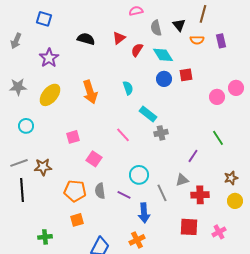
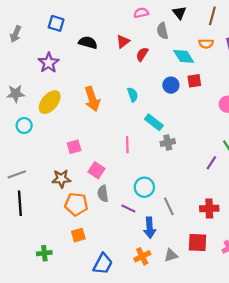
blue square: (44, 19) -> (56, 23), moved
black triangle: (179, 25) -> (179, 13), moved
gray arrow: (16, 41) -> (16, 34), moved
cyan diamond: (163, 55) -> (184, 56), moved
cyan circle: (26, 126) -> (24, 126), moved
pink line: (123, 135) -> (127, 145), turned 42
purple line: (193, 156) -> (211, 163), moved
brown star: (43, 167) -> (61, 179), moved
gray triangle: (182, 180) -> (171, 255), moved
gray semicircle: (100, 191) -> (103, 194), moved

